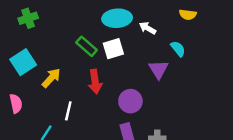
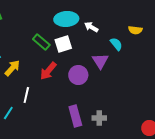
yellow semicircle: (188, 15) -> (135, 30), moved
red arrow: (95, 82) -> (48, 71), turned 48
purple circle: (130, 101) -> (78, 75), moved

